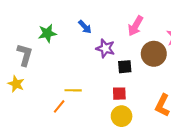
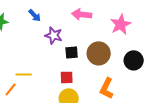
pink arrow: (135, 26) -> (82, 14), turned 66
brown circle: (154, 54) -> (99, 53), moved

